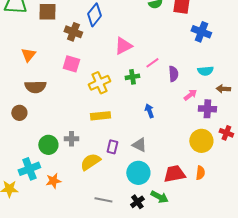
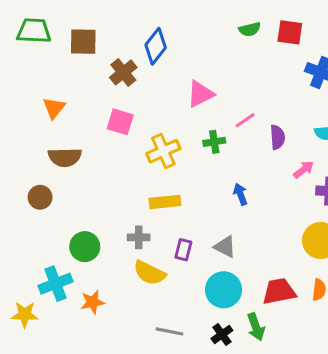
brown cross: (73, 32) -> (123, 72), turned 30
gray cross: (71, 139) -> (139, 237), moved
yellow semicircle: (90, 162) -> (150, 273), turned -120
green arrow: (159, 197) -> (256, 327), turned 42

